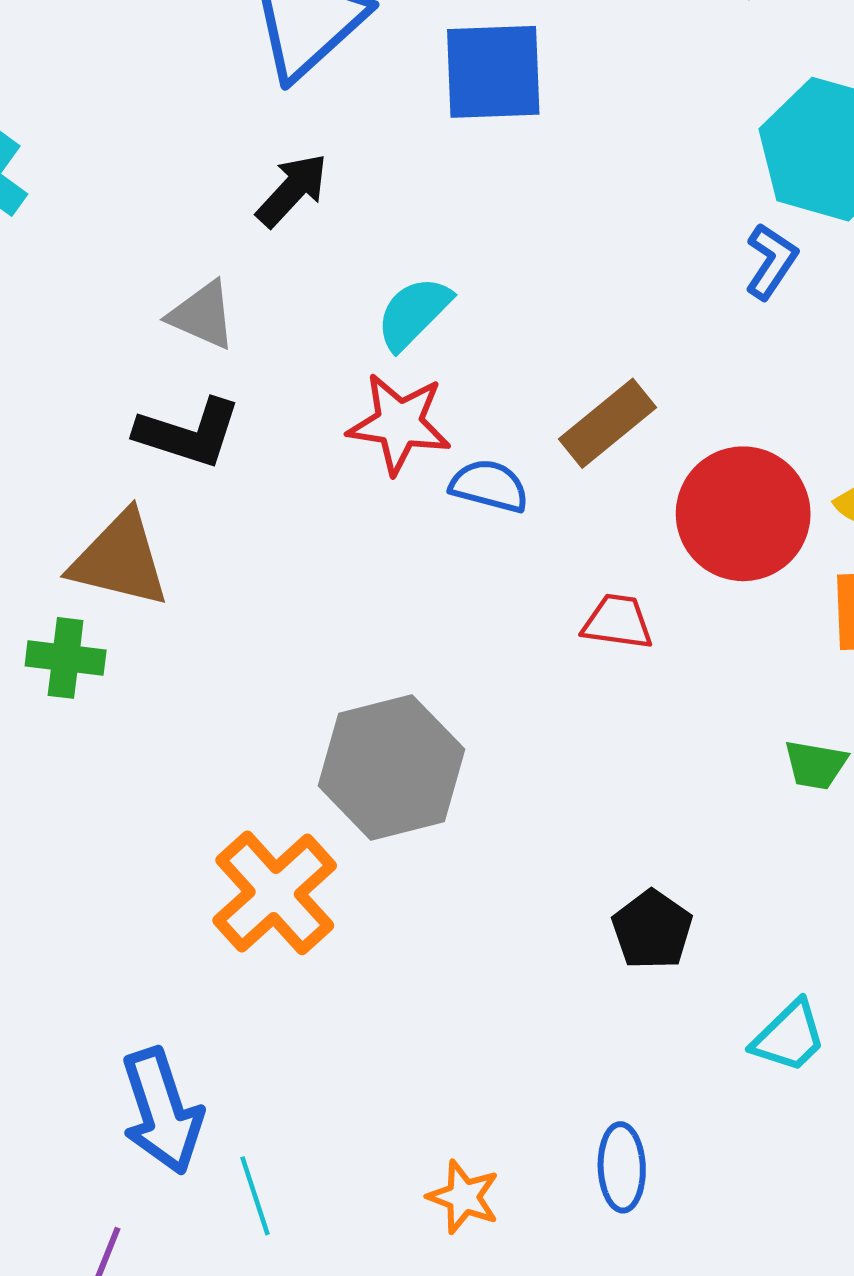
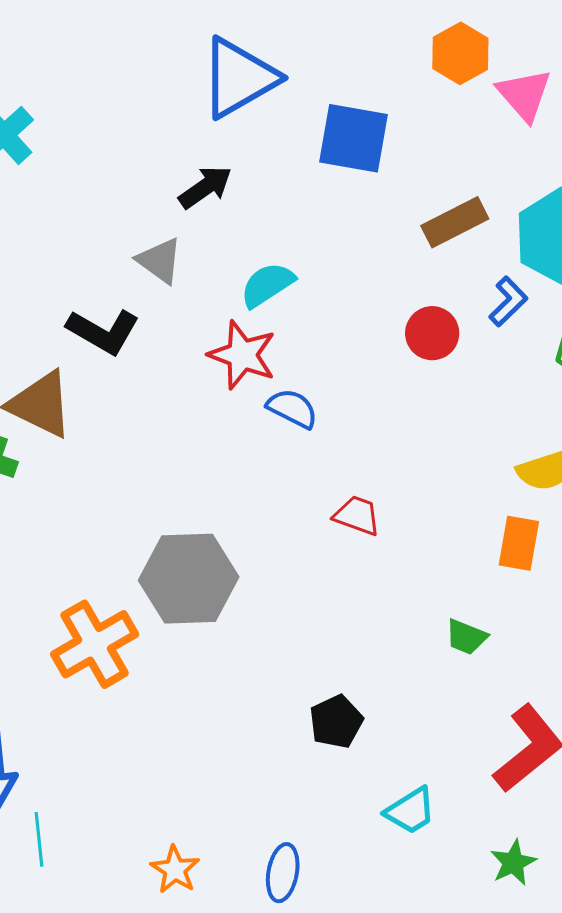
gray triangle: (202, 315) -> (160, 261), moved
brown rectangle: (608, 423) -> (455, 222), moved
red circle: (743, 514) -> (432, 333), moved, size x0.6

